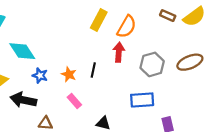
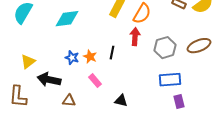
cyan diamond: (22, 51) -> (67, 19), moved, turned -65
blue star: (40, 76) -> (72, 58), moved
blue rectangle: (142, 100) -> (170, 80), moved

